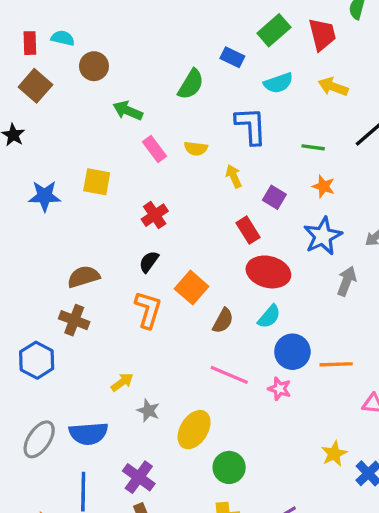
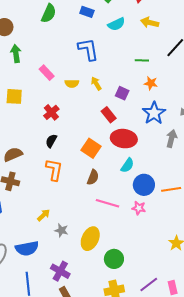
green semicircle: (191, 84) -> (49, 13), moved
green arrow: (128, 111) -> (16, 54), moved, turned 66
blue L-shape: (251, 126) -> (88, 49), moved
yellow semicircle: (196, 148) -> (72, 84), moved
orange square: (192, 288) -> (91, 148), moved
brown semicircle: (223, 321) -> (93, 177), moved

